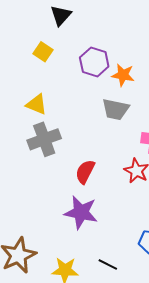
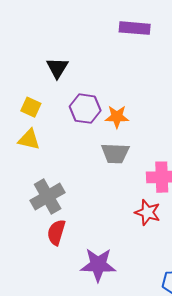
black triangle: (61, 15) -> (57, 68), moved
yellow triangle: (37, 104) -> (29, 140), moved
red semicircle: (85, 172) -> (56, 232), moved

